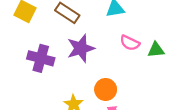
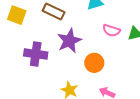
orange circle: (106, 89) -> (94, 63), moved

